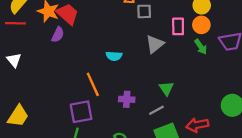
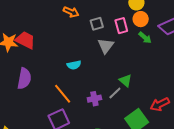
gray square: (144, 11) -> (97, 24), moved
purple semicircle: (58, 35) -> (24, 79), moved, size x1.5
gray line: (156, 110) -> (115, 93), moved

